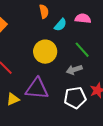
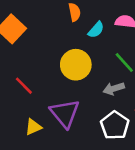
purple triangle: (37, 89) -> (65, 113), turned 45
white pentagon: (75, 98) -> (115, 125), turned -30

